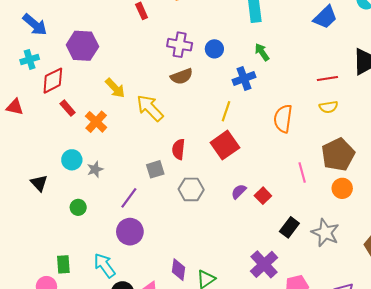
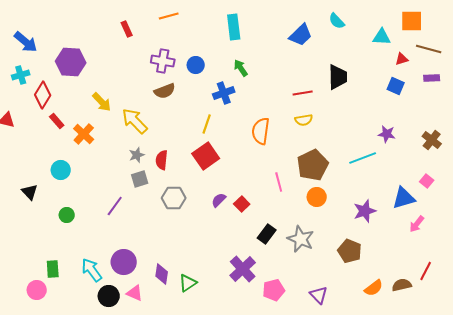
red diamond: (53, 81) -> (43, 95), turned -32
gray star: (95, 169) -> (137, 155), moved
purple circle: (130, 232) -> (124, 262), moved

